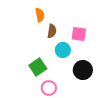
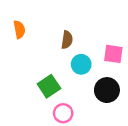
orange semicircle: (40, 15) -> (19, 30), moved
pink square: (79, 34) -> (113, 54), moved

